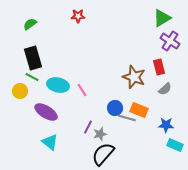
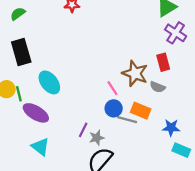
green line: (32, 77) -> (19, 94), moved, turned 48
cyan ellipse: (58, 85) -> (49, 82), turned 40
gray semicircle: (165, 89) -> (158, 87), moved, turned 64
pink line: (82, 90) -> (112, 88), moved

